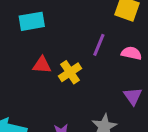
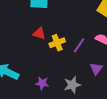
purple line: (99, 45) -> (79, 45), moved

